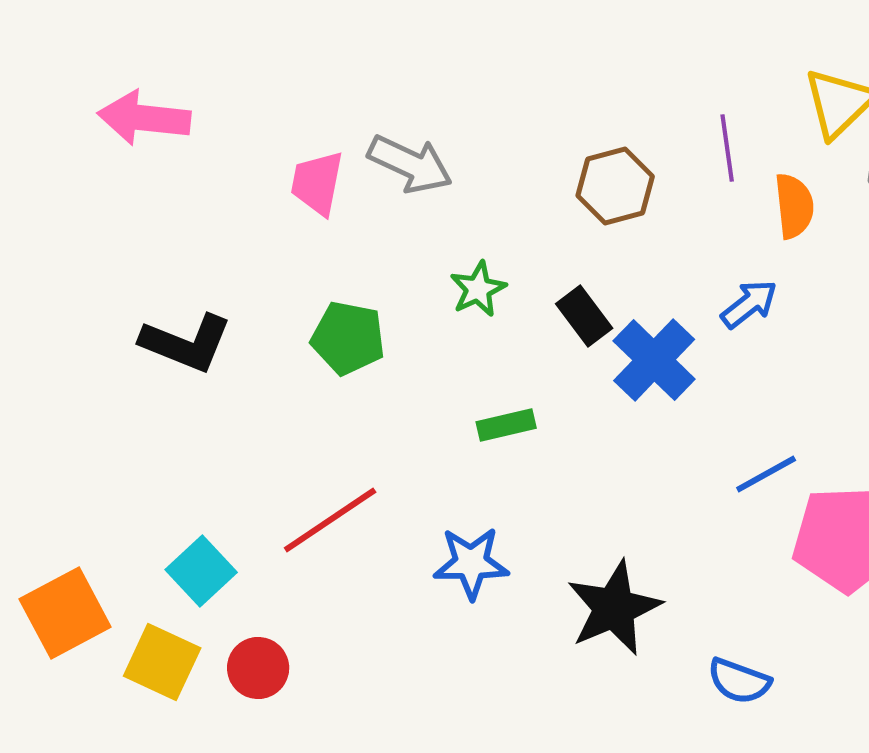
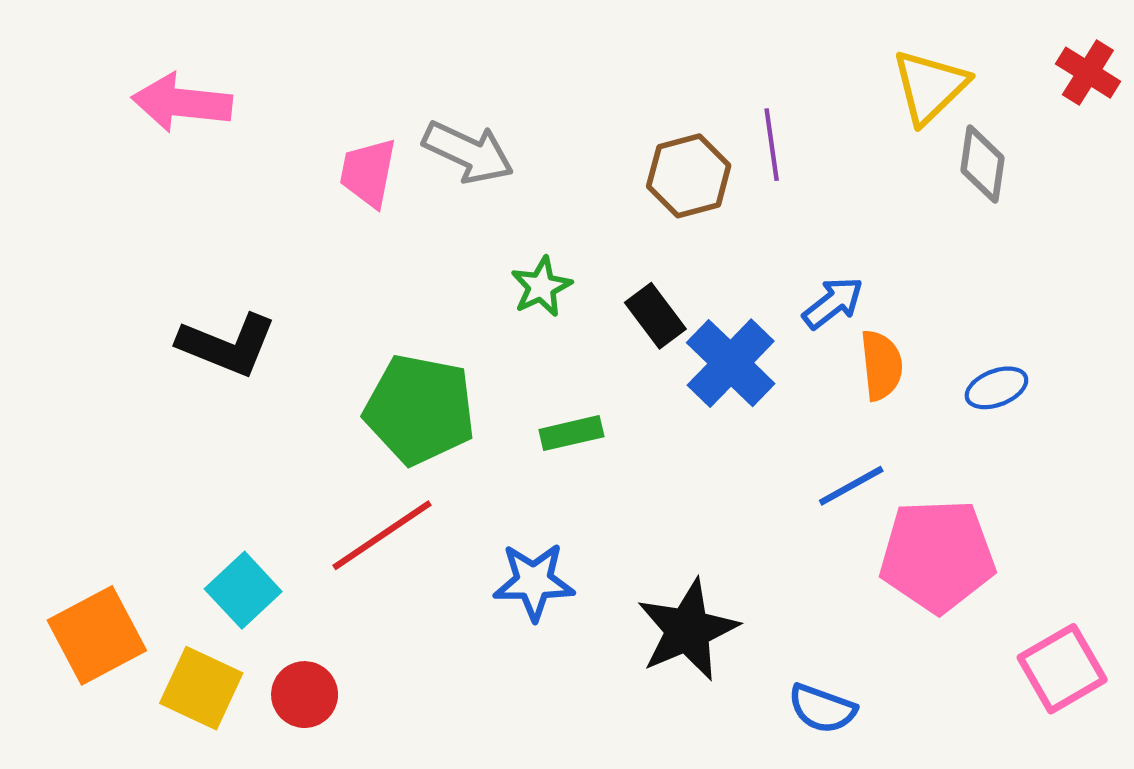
purple line: (727, 148) -> (772, 145), moved
orange semicircle: (794, 206) -> (881, 365), moved
green pentagon: (348, 338) -> (420, 409), moved, size x1.4

